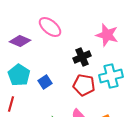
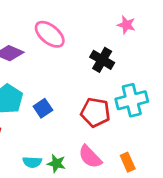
pink star: (107, 35) -> (126, 25), moved, size x0.6
black cross: (82, 57) -> (102, 60), moved, turned -36

